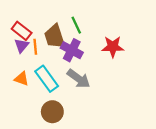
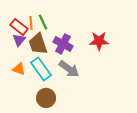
green line: (76, 25) -> (43, 22), moved
brown trapezoid: (55, 36) -> (38, 44), moved
orange line: (35, 47) -> (31, 23), moved

